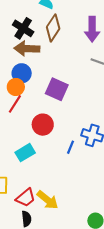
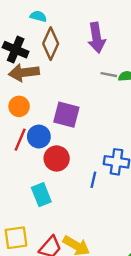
blue circle: (22, 73) -> (39, 137), moved
orange circle: (16, 87) -> (19, 106), moved
cyan rectangle: (25, 153) -> (41, 195), turned -72

